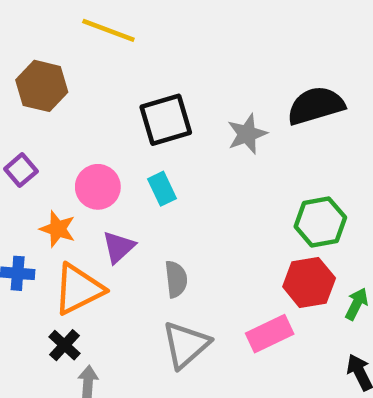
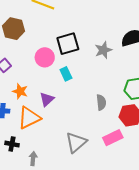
pink circle: (98, 187) -> (45, 57), moved
gray semicircle: (176, 279) -> (101, 102), moved
black cross: (65, 345) -> (12, 144), moved, turned -32

